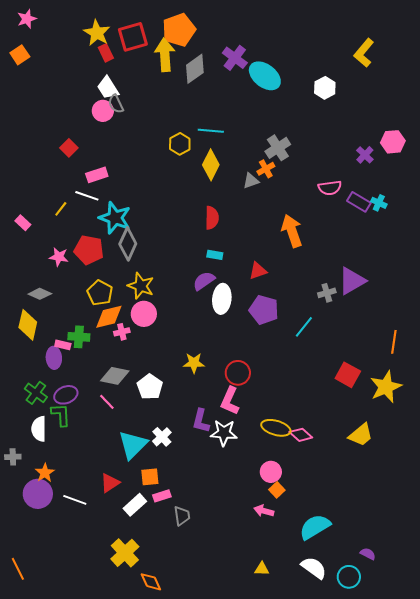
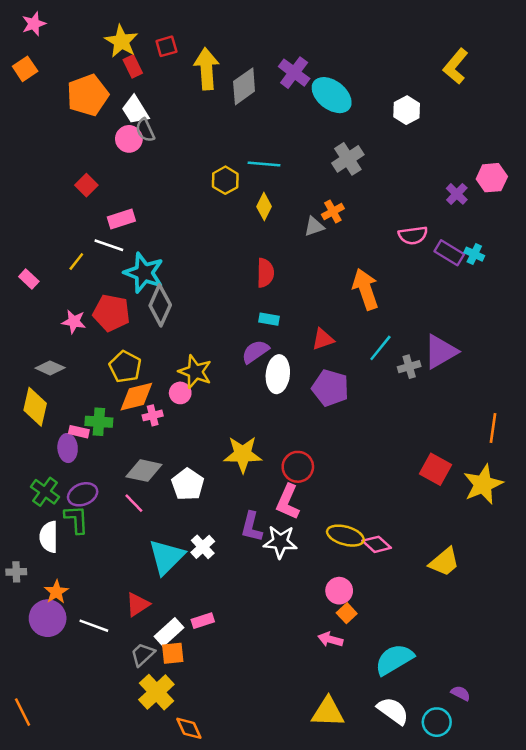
orange pentagon: (179, 30) -> (88, 95), moved
red square: (133, 37) -> (166, 46), size x0.6
gray cross: (278, 148) -> (348, 159), moved
yellow diamond: (211, 165) -> (264, 206), size x0.7
yellow star: (141, 286) -> (195, 372), moved
pink circle: (144, 314) -> (180, 393), size x0.7
cyan line: (304, 327) -> (380, 348), moved
yellow star: (194, 363) -> (243, 454), size x1.4
yellow trapezoid: (361, 435) -> (444, 562), moved
orange square: (150, 477) -> (173, 653), moved
gray trapezoid: (182, 516) -> (143, 654), moved, turned -125
yellow triangle: (262, 569) -> (328, 712), size x1.8

